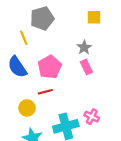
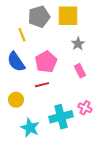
yellow square: (94, 17) -> (68, 16), moved, size x1.6
pink rectangle: (86, 67) -> (80, 71), moved
yellow circle: (27, 108) -> (16, 100), moved

